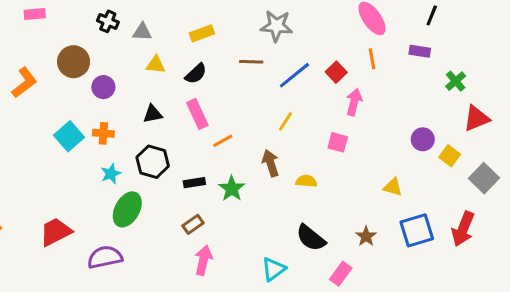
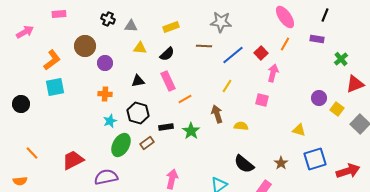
orange line: (372, 59) -> (285, 44), turned 40
cyan square: (69, 136) -> (55, 87), moved, turned 30
brown rectangle: (193, 224) -> (147, 143), moved
red arrow: (463, 229) -> (348, 171), moved, turned -130

